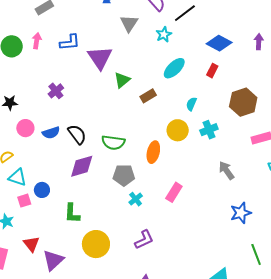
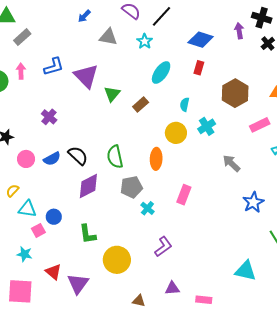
gray triangle: (129, 23) -> (108, 37), turned -42
green semicircle: (113, 142) -> (115, 157), turned 80

